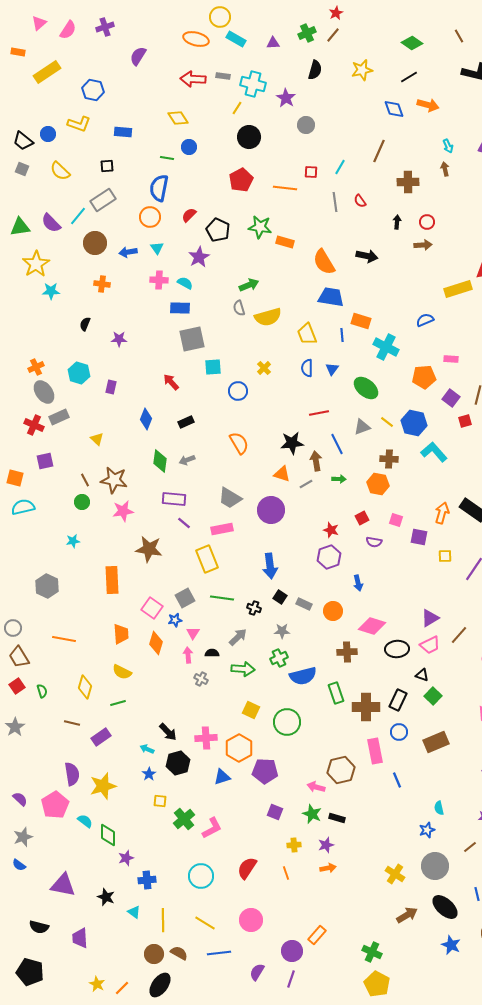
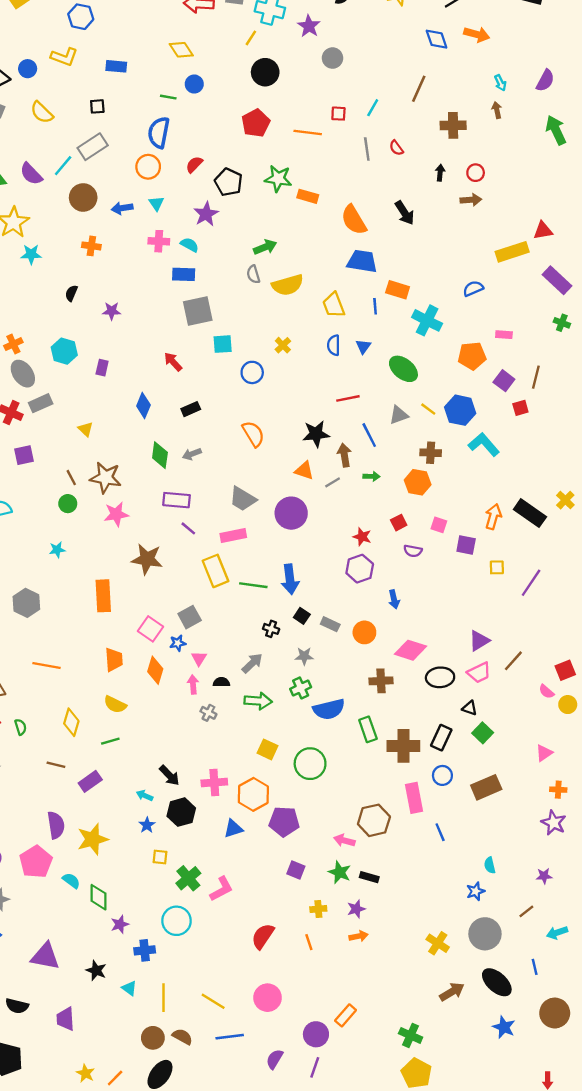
black arrow: (367, 256) -> (405, 213), turned 45
green line: (222, 598) -> (253, 585), moved
cyan circle: (201, 876) -> (177, 921), moved

